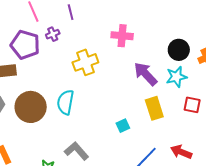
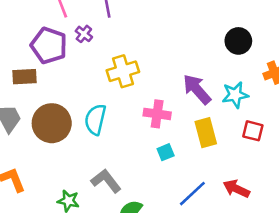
purple cross: (53, 34) -> (84, 34), turned -32
pink cross: (122, 36) -> (157, 114), moved
black circle: (179, 50) -> (238, 41), moved

